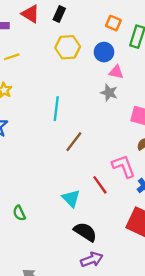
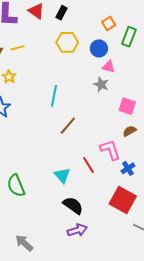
orange square: (113, 23) -> (109, 24), turned 32
green semicircle: (19, 213) -> (16, 186), size x1.6

